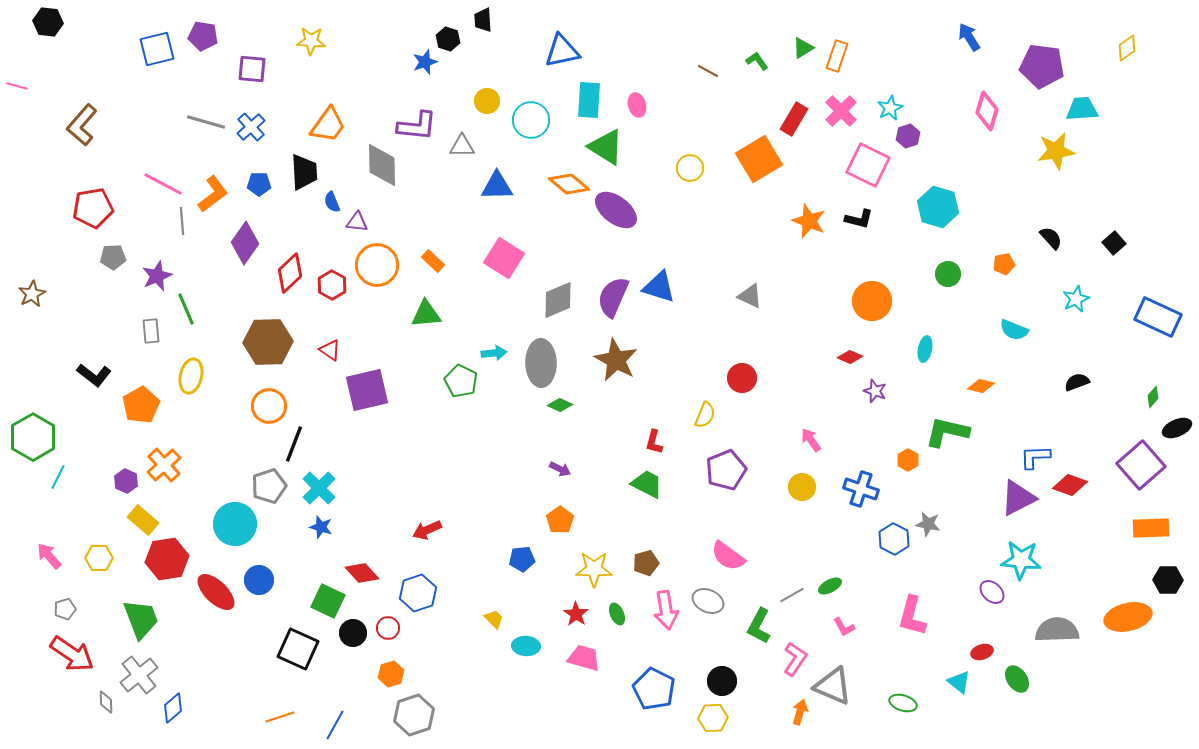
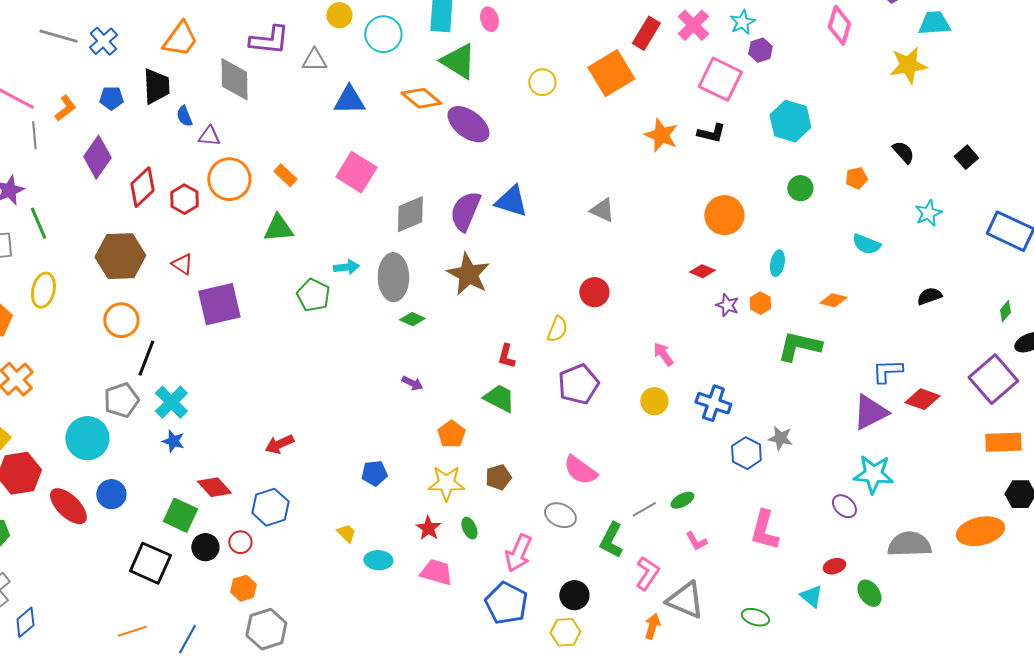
orange L-shape: (213, 194) -> (65, 108), size x0.7
orange hexagon: (908, 460) -> (760, 303), moved
orange pentagon: (560, 520) -> (451, 434), moved
pink arrow: (666, 610) -> (518, 553), moved, turned 33

